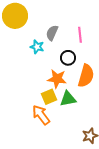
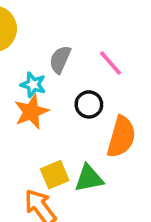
pink line: (80, 35) -> (111, 63), turned -35
orange star: (57, 79) -> (31, 112), moved, turned -30

